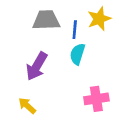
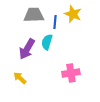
yellow star: (99, 19) -> (73, 14), turned -30
cyan semicircle: (77, 54) -> (47, 42), moved

